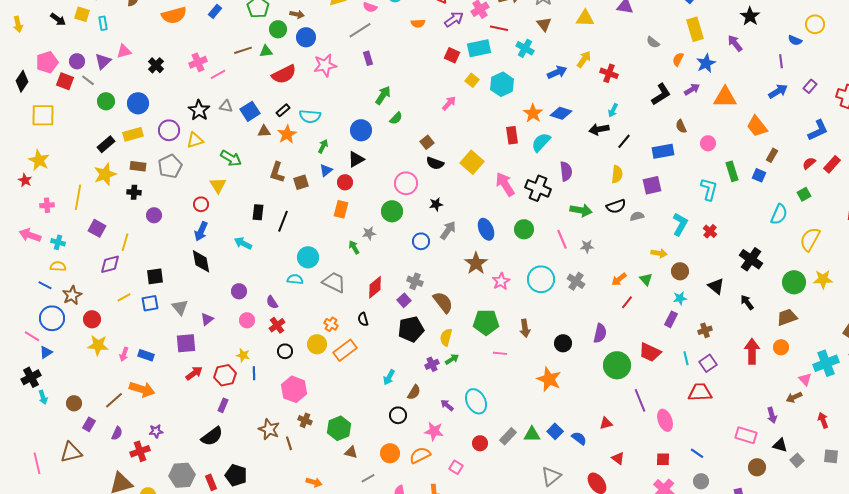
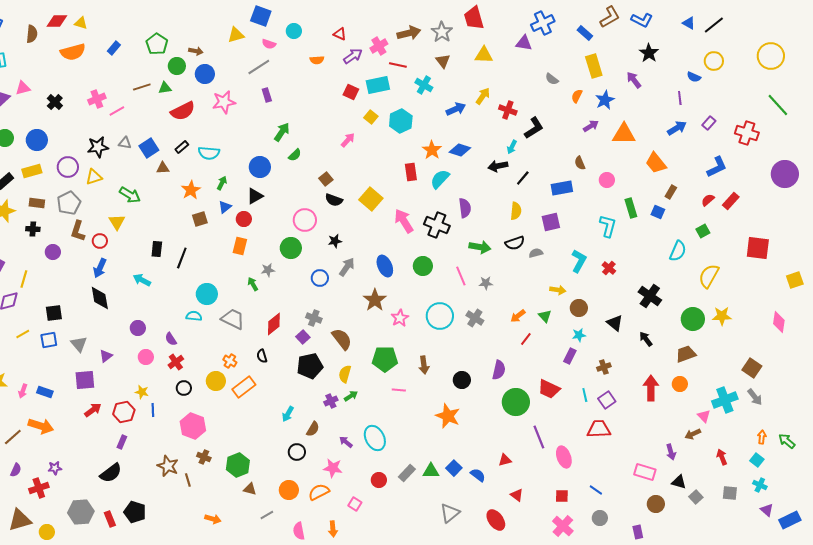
black L-shape: (661, 94) -> (534, 128), moved
black star: (199, 110) -> (98, 147), turned 30
orange star: (287, 134) -> (191, 190), moved
brown L-shape: (277, 172) -> (78, 231), moved

